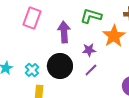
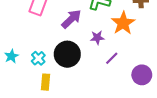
purple arrow: (64, 32) -> (71, 19), turned 50
purple line: (91, 70) -> (112, 58), moved

